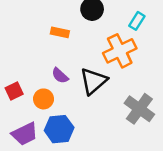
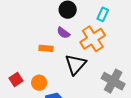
orange rectangle: (60, 32) -> (46, 48), moved
purple semicircle: (60, 76) -> (63, 33), moved

